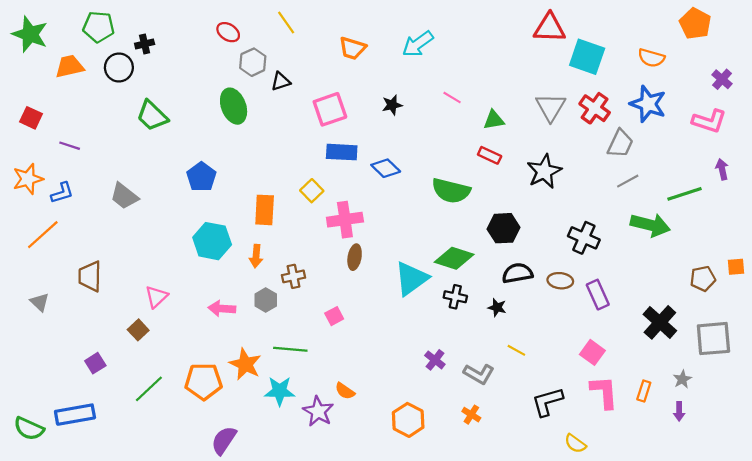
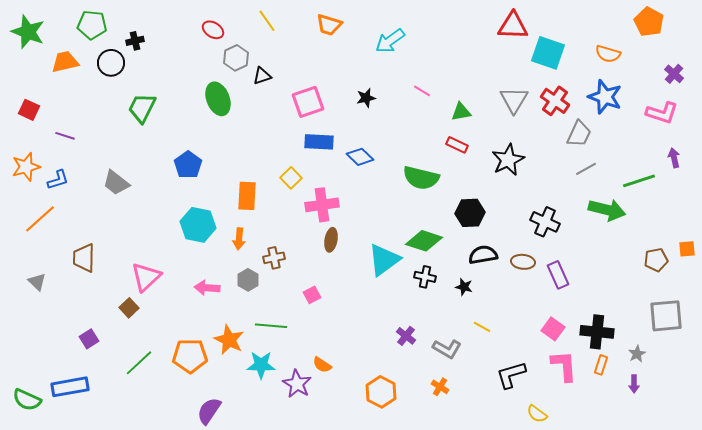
orange trapezoid: (352, 48) -> (329, 25), moved
green trapezoid: (152, 116) -> (142, 108), turned 72
pink triangle: (156, 297) -> (146, 277), size x1.4
black cross: (660, 322) -> (597, 332), moved, turned -36

